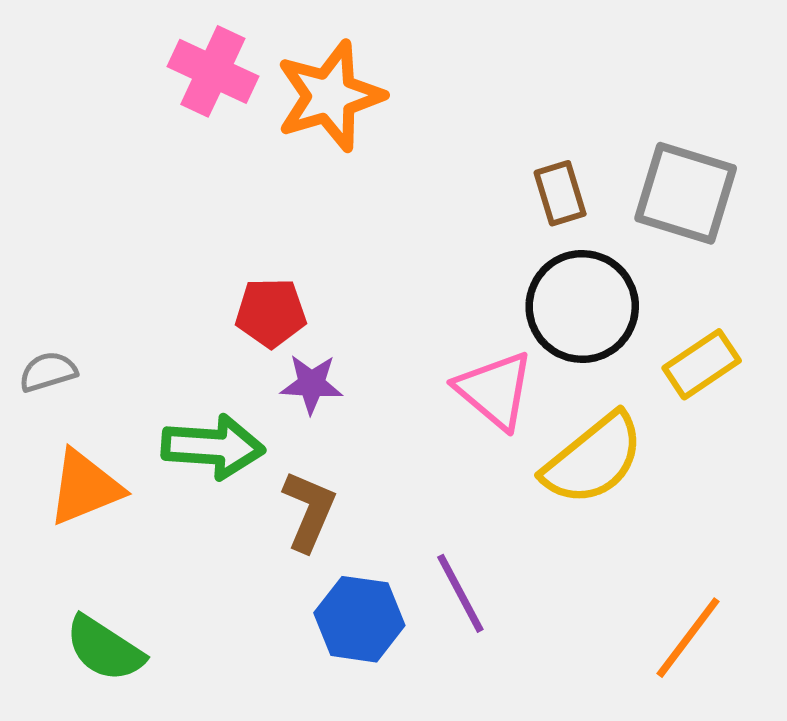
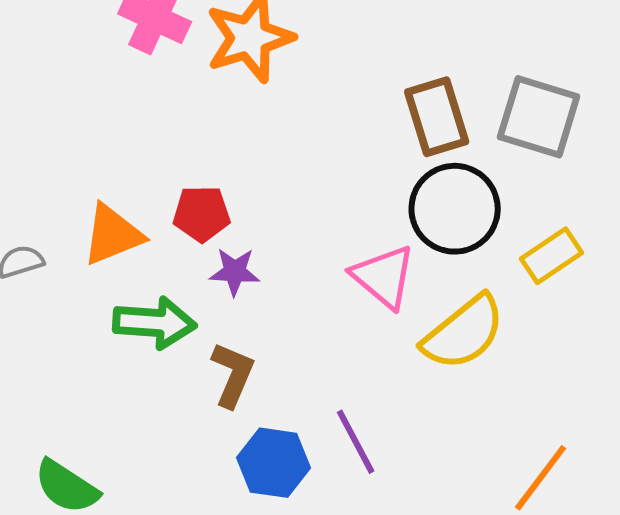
brown rectangle: (560, 193) -> (437, 117), size x1.5
orange triangle: (85, 487) -> (113, 235), moved

